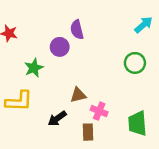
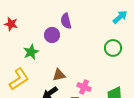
brown triangle: (78, 95) -> (59, 75), moved
yellow L-shape: (19, 101) -> (19, 79), turned -35

